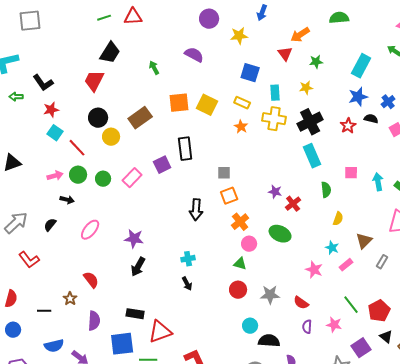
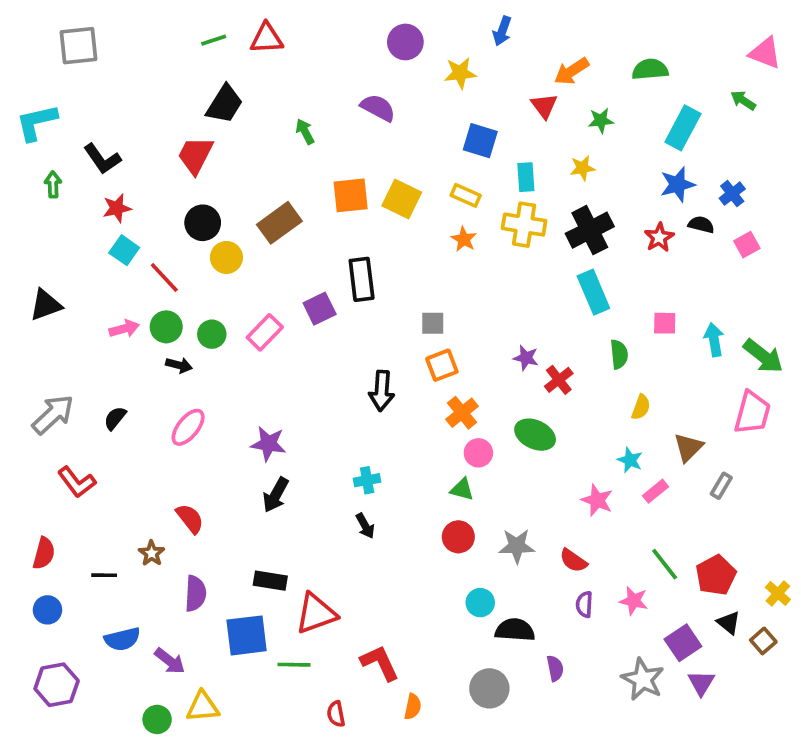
green semicircle: (339, 18) -> (650, 69), moved
green arrow: (16, 97) -> (53, 184), turned 88
black arrow: (67, 200) -> (179, 365), moved

